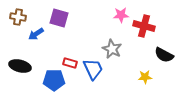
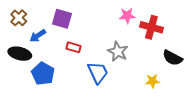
brown cross: (18, 17) -> (19, 18), turned 35
red rectangle: (70, 63) -> (73, 47), moved
black ellipse: (20, 66) -> (20, 54), moved
blue pentagon: (54, 80) -> (43, 74), moved, turned 30

